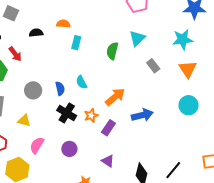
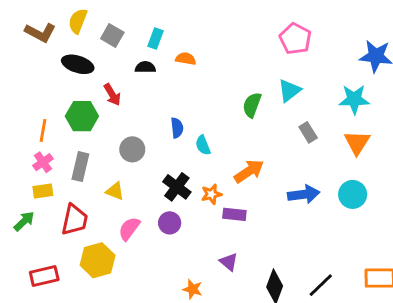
cyan rectangle: (76, 43) -> (156, 38), moved
blue semicircle: (60, 89) -> (177, 128), moved
blue arrow: (142, 115) -> (304, 194), moved
purple rectangle: (108, 128) -> (234, 214), turned 56
purple circle: (69, 149) -> (170, 223), moved

